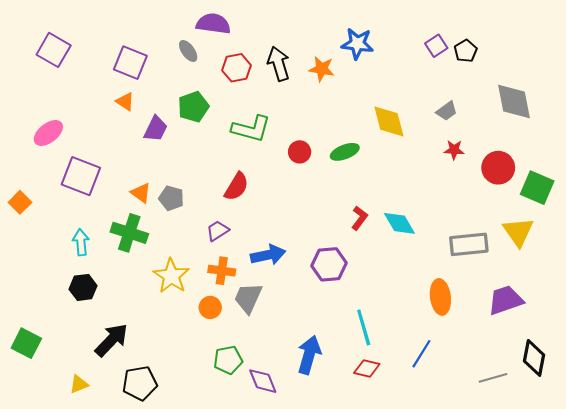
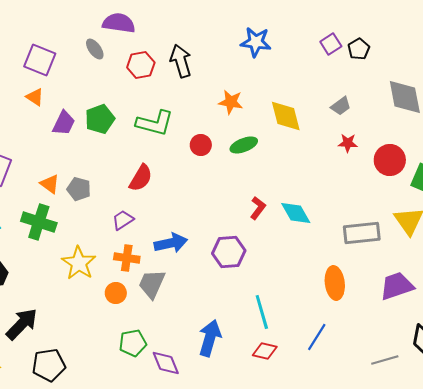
orange star: (322, 69) -> (231, 102), moved
green pentagon: (193, 107) -> (100, 119), moved

